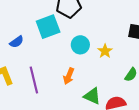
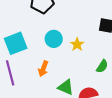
cyan square: (48, 27) -> (16, 43), moved

